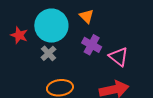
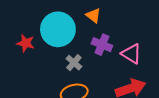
gray cross: (48, 53) -> (74, 63), moved

